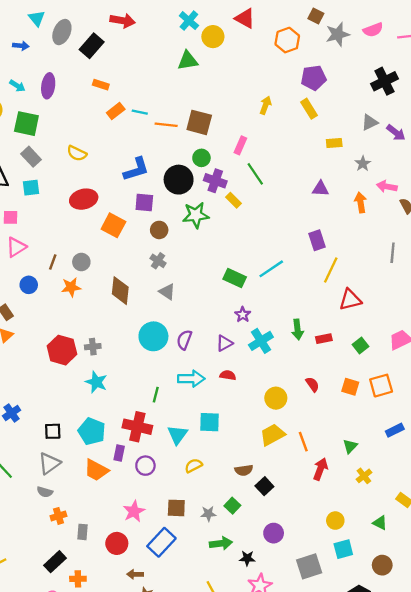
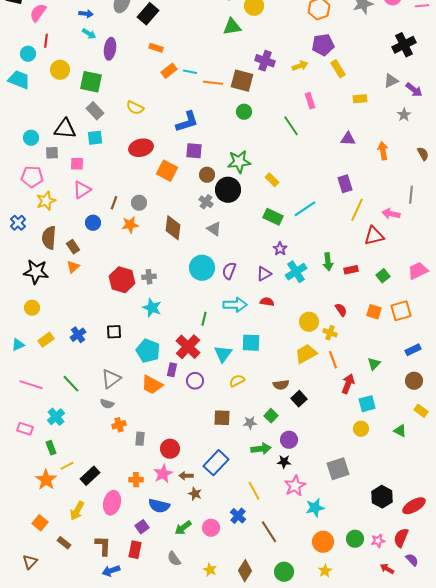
purple pentagon: (314, 78) -> (323, 45), moved
cyan arrow: (17, 86) -> (89, 34), moved
yellow arrow: (266, 105) -> (300, 66), turned 49
pink rectangle: (240, 145) -> (310, 101), moved, turned -42
gray star: (363, 164) -> (404, 115), moved
black circle: (179, 180) -> (228, 190), moved
purple cross: (215, 181) -> (265, 61), moved
pink arrow: (387, 186) -> (391, 214), moved
yellow rectangle: (234, 200) -> (272, 180), moved
red cross: (137, 427) -> (188, 347), turned 30
black square: (53, 431) -> (114, 332), moved
yellow cross: (364, 476) -> (330, 333), moved, turned -32
pink star: (134, 511) -> (163, 474), moved
purple circle: (274, 533) -> (289, 440), moved
blue rectangle: (161, 542) -> (216, 463), moved
cyan square: (343, 549) -> (367, 404), moved
black rectangle: (55, 562) -> (90, 476), moved
brown circle: (382, 565) -> (414, 381), moved

